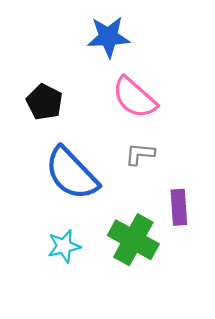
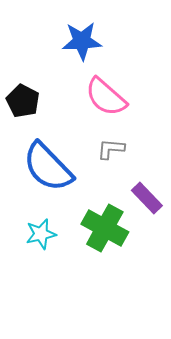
purple rectangle: (179, 207) -> (147, 198), turned -40

